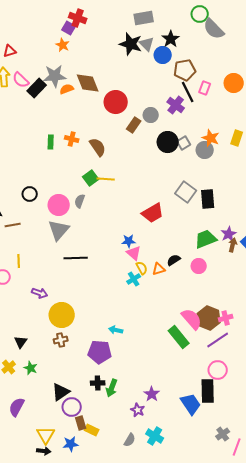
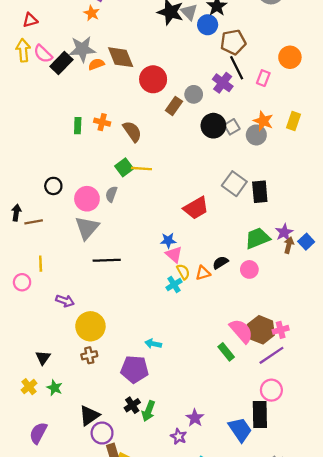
pink rectangle: (205, 88) -> (263, 78), moved
green rectangle: (179, 337) -> (226, 352), size x0.7
black cross: (98, 383) -> (132, 405), turned -32

